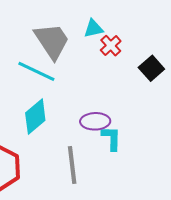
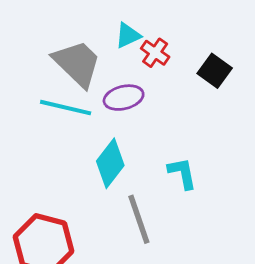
cyan diamond: (35, 117) -> (110, 163), moved
purple ellipse: (95, 121) -> (124, 98), moved

